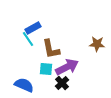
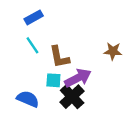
blue rectangle: (33, 28) -> (34, 17), moved
black cross: (62, 83) -> (72, 97), size x1.5

